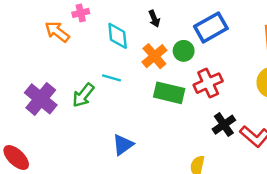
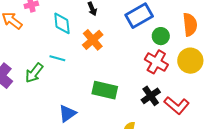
green circle: (184, 51) -> (161, 36), moved
red cross: (208, 83) -> (156, 62), moved, turned -35
green rectangle: (169, 93) -> (105, 90), moved

